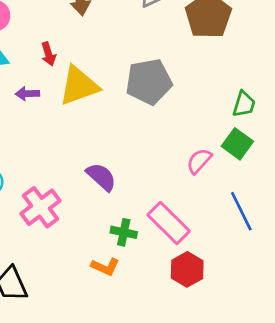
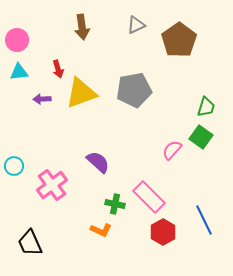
blue line: (241, 211) -> (204, 220), moved

